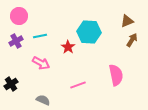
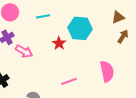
cyan line: (40, 36) -> (43, 16), moved
pink arrow: (41, 63) -> (24, 51), moved

